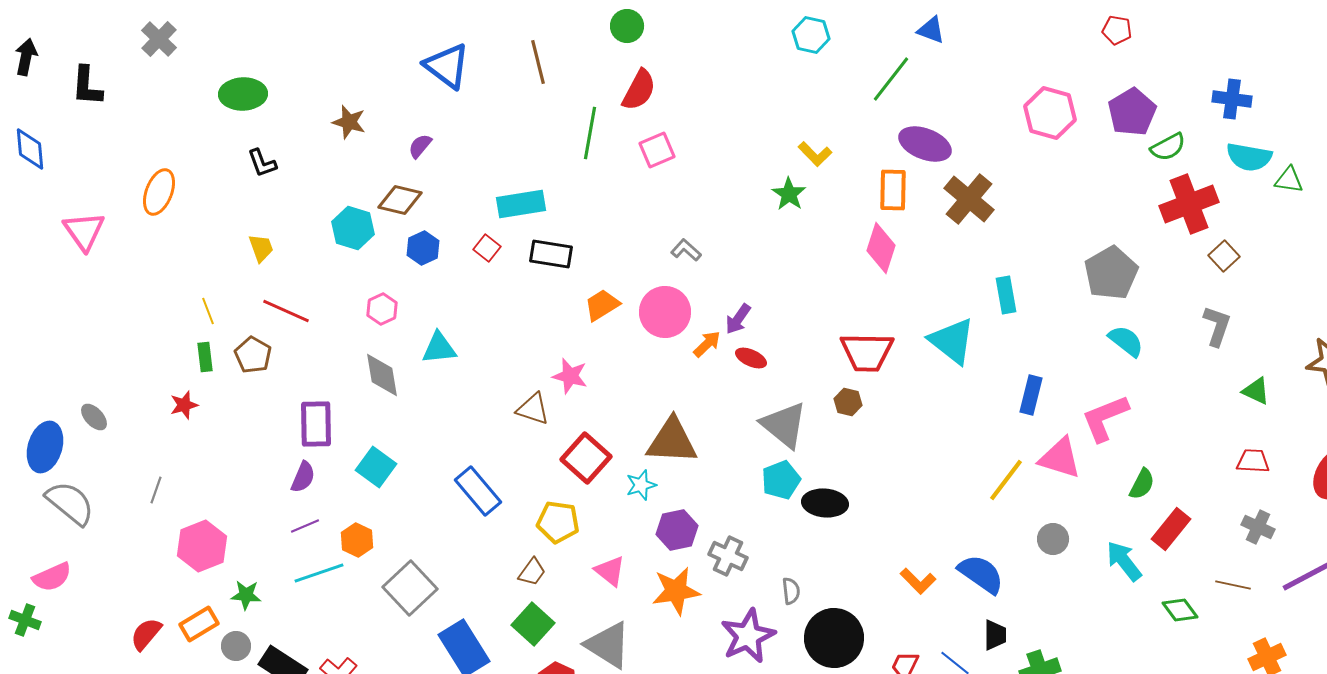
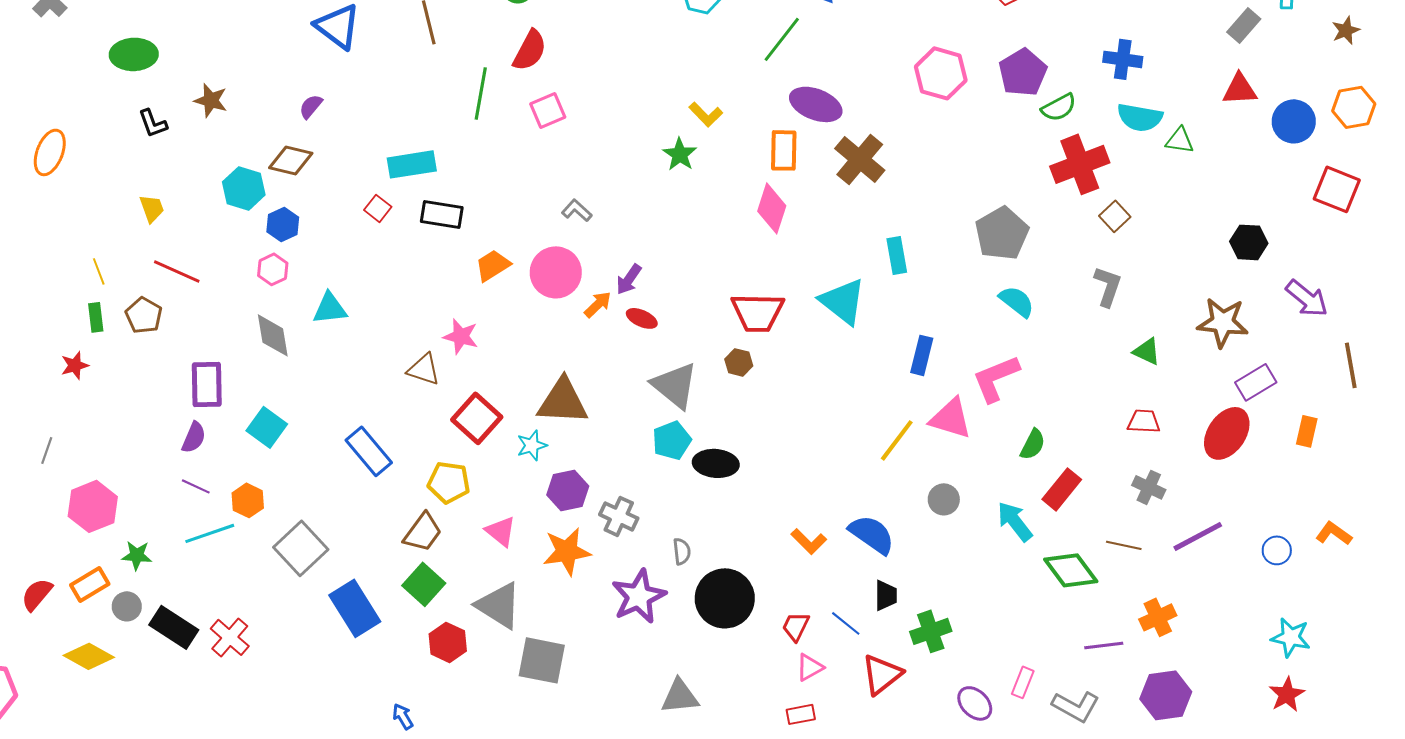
brown star: (349, 122) -> (211, 100), moved
blue hexagon: (423, 248) -> (283, 224), moved
purple line: (305, 526) -> (196, 486), turned 48
brown trapezoid: (532, 572) -> (423, 532), size x1.4
green diamond: (1180, 610) -> (1071, 570), size x1.5

